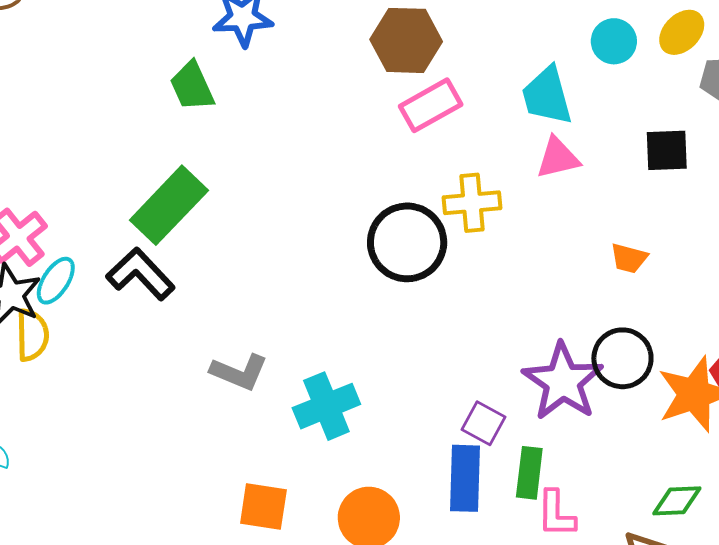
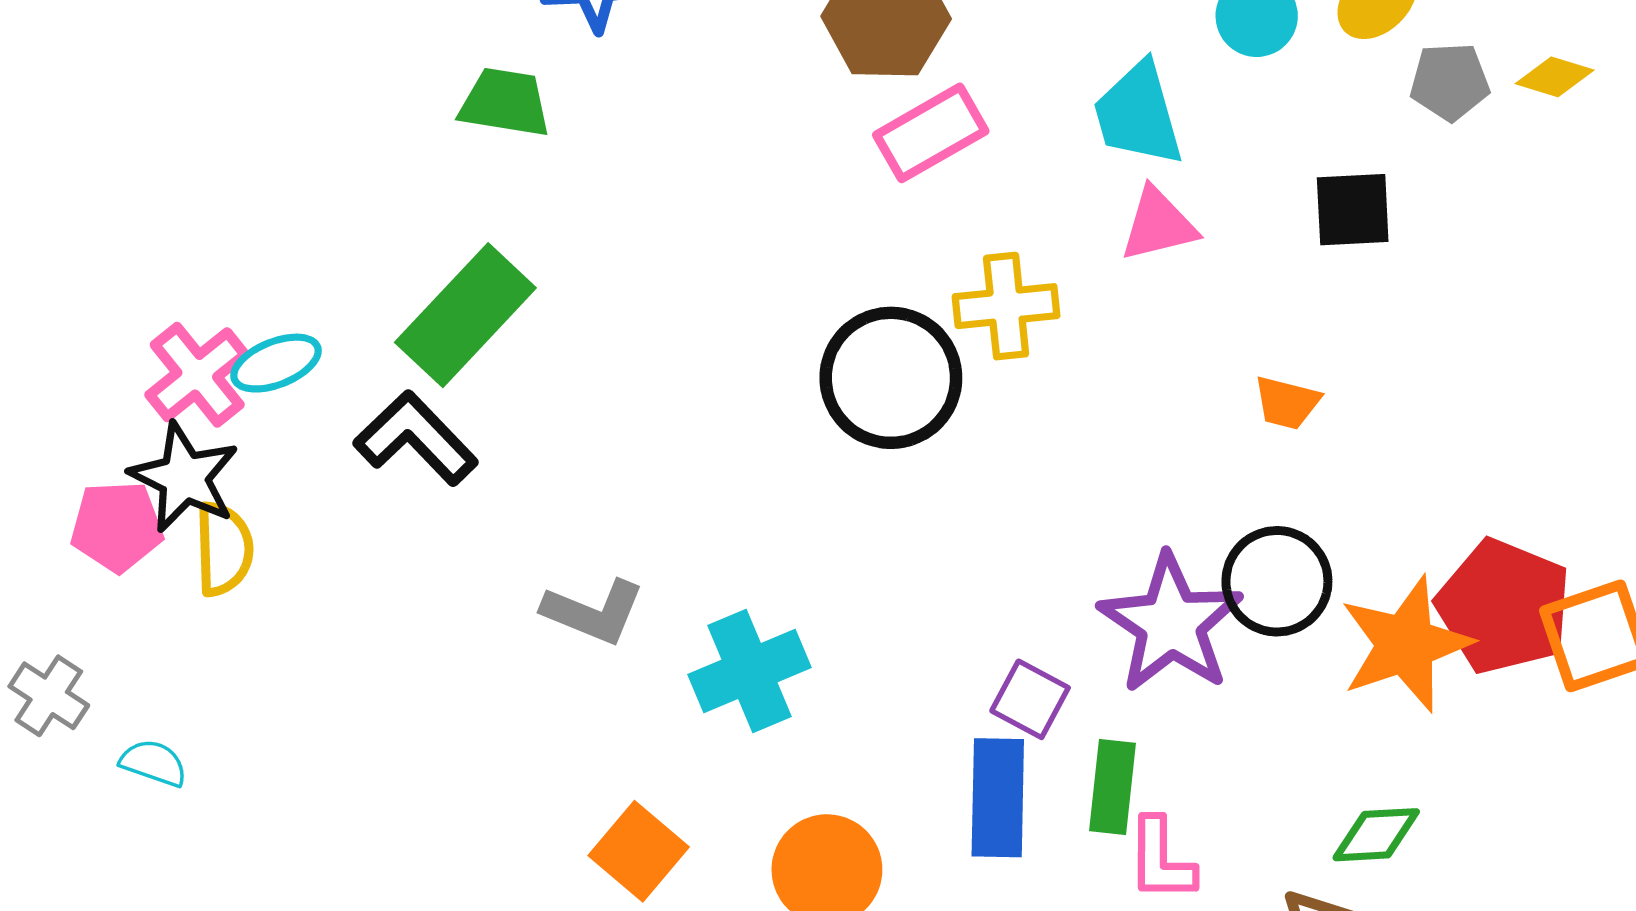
green trapezoid: (192, 86) -> (505, 103), turned 124
cyan ellipse: (56, 281) -> (276, 363), moved, turned 36
orange square: (263, 507) -> (639, 851), turned 32

